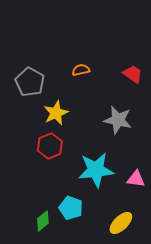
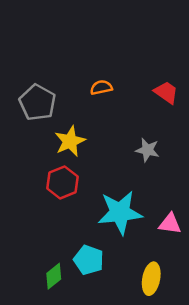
gray star: (118, 120) -> (147, 150), size x0.7
yellow ellipse: (121, 223) -> (151, 279), turned -35

